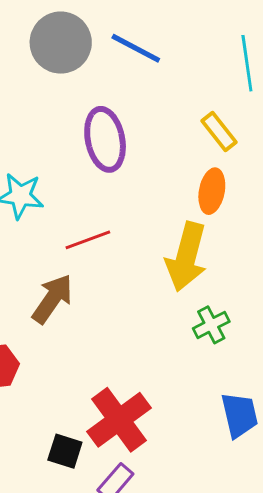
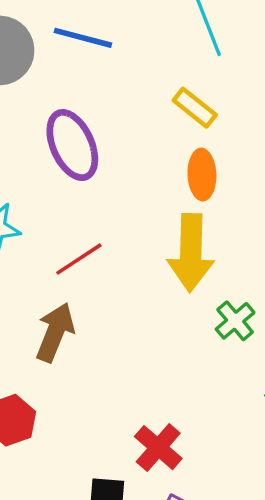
red cross: (119, 420) -> (158, 448), size x0.7

